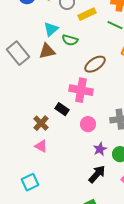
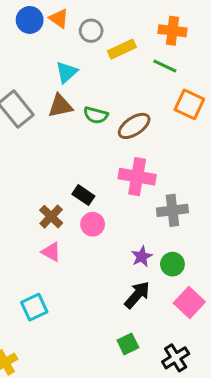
green semicircle: (70, 40) -> (96, 115), moved
pink cross: (81, 90) -> (137, 177), moved
pink circle: (88, 124) -> (93, 224), moved

